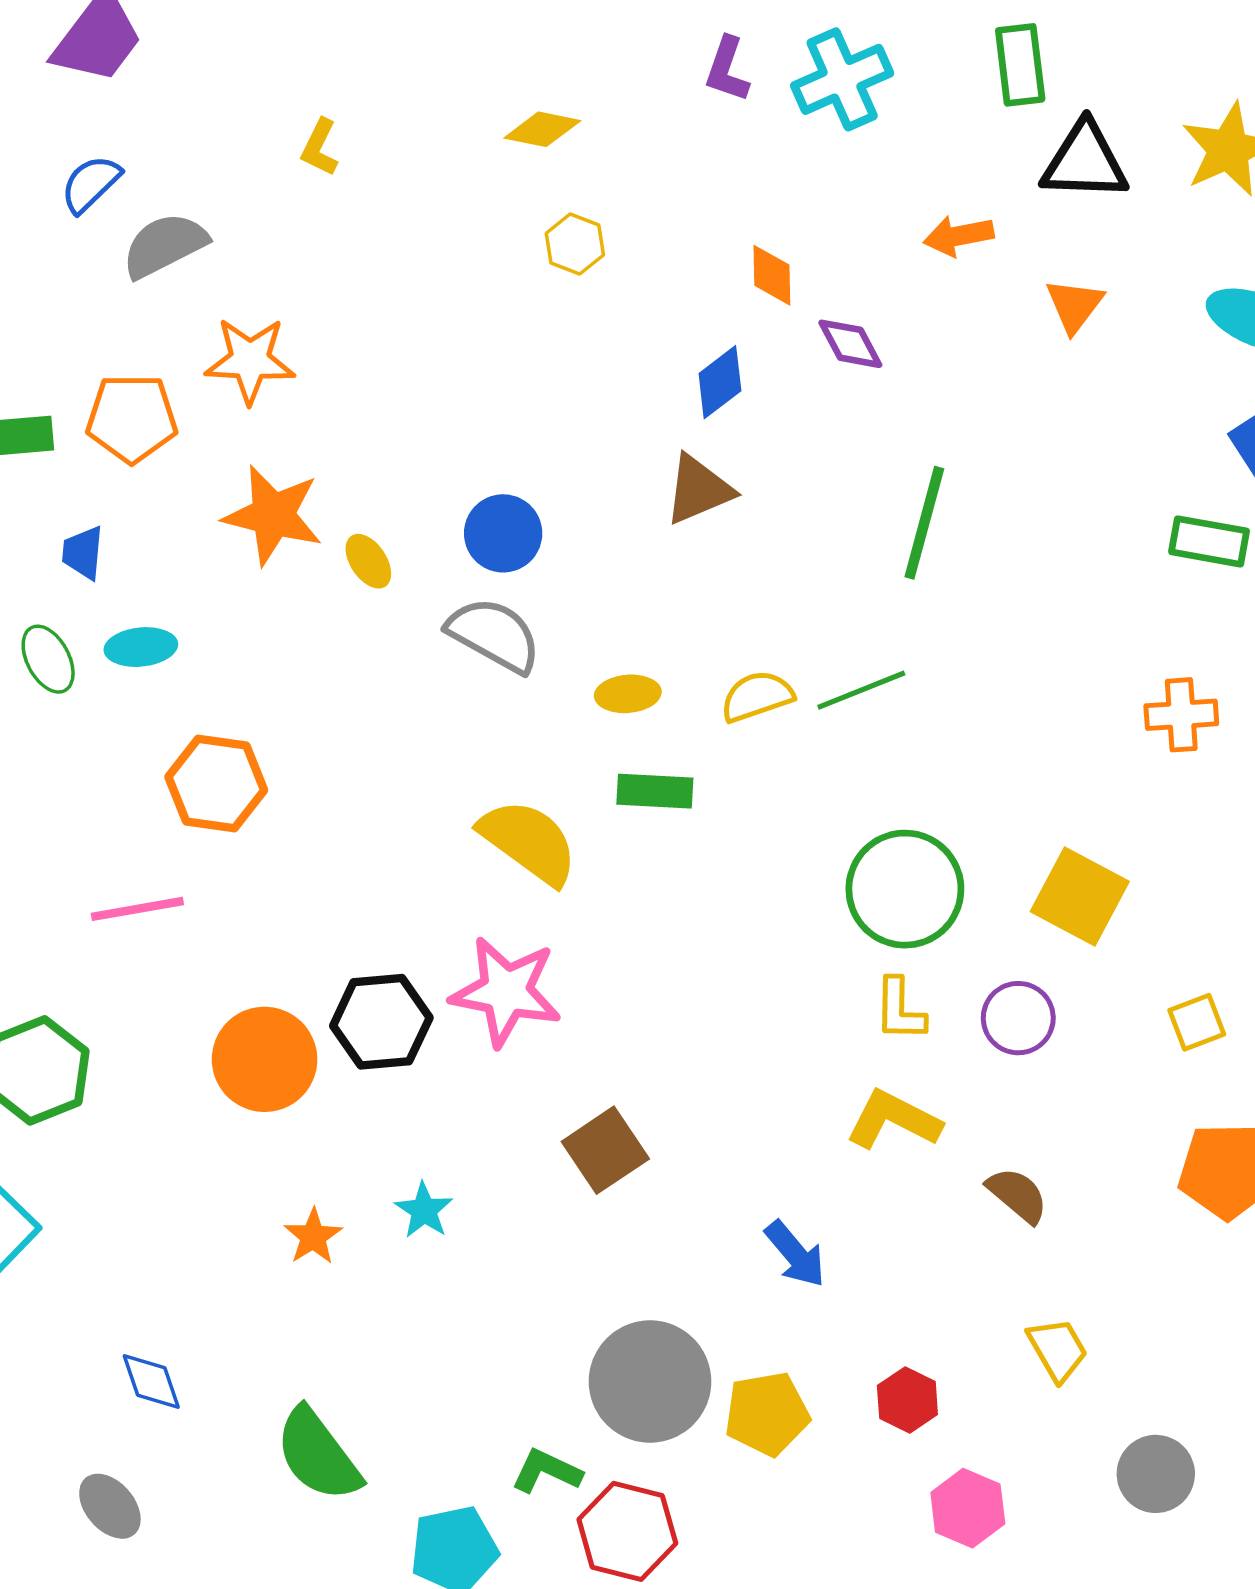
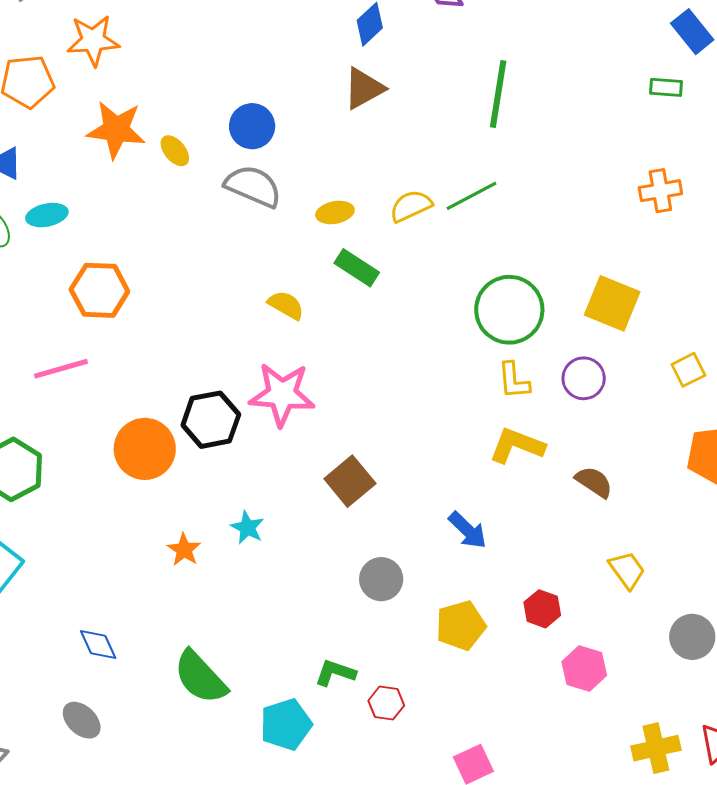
green rectangle: (1209, 541) -> (666, 87), size x0.7
green rectangle: (655, 791) -> (357, 268), turned 36
yellow semicircle: (529, 842) -> (286, 305), size x0.6
gray circle: (650, 1382) -> (381, 579), moved, size x0.6
red hexagon: (627, 1531) -> (386, 703), size x0.6

